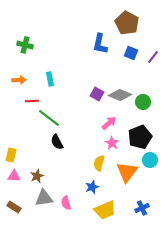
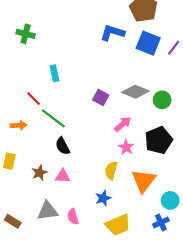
blue L-shape: (100, 44) -> (112, 33), turned 95
blue square: (131, 53) -> (148, 43), size x1.5
orange arrow: (19, 80) -> (19, 125), moved
purple square: (97, 94) -> (101, 97), moved
red line: (32, 101) -> (34, 99), turned 48
cyan circle: (150, 160) -> (170, 200), moved
pink triangle: (14, 176) -> (63, 176), moved
brown star: (37, 176) -> (39, 173), moved

